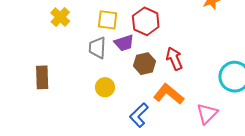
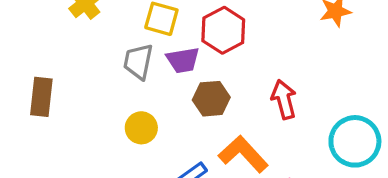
red arrow: (174, 59) -> (284, 99), moved

